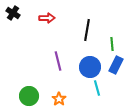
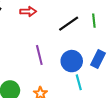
black line: (87, 30) -> (69, 24), turned 45
green line: (112, 44) -> (94, 21), moved

